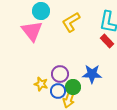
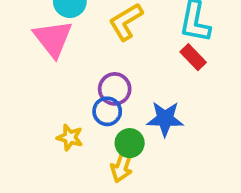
purple circle: (60, 74) -> (115, 89), moved
blue circle: (58, 91) -> (107, 111), moved

